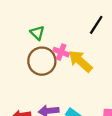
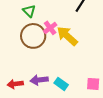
pink cross: (61, 52) -> (50, 28), turned 32

